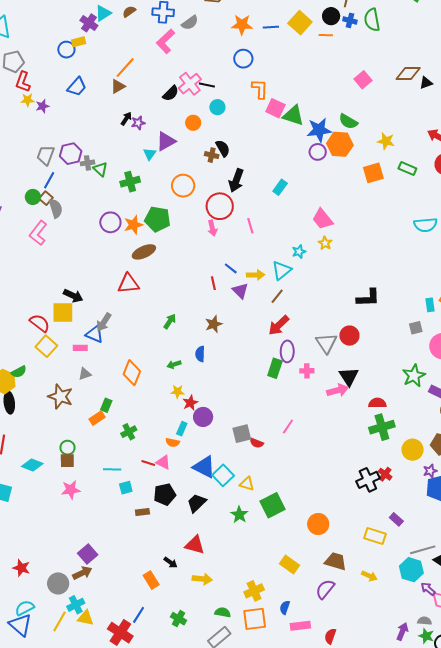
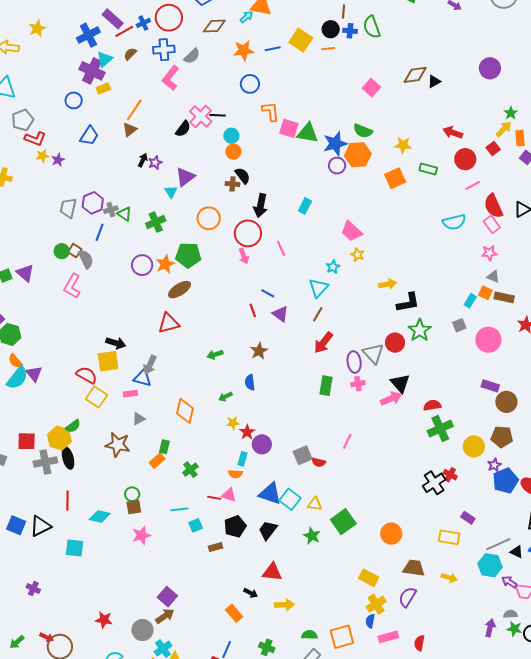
purple cross: (89, 23) -> (92, 71), size x1.4
yellow rectangle: (79, 42) -> (103, 89), moved
red L-shape: (23, 82) -> (35, 139), turned -80
orange circle: (193, 123) -> (233, 152), moved
blue line: (49, 180) -> (100, 232), moved
yellow arrow: (256, 275) -> (387, 284), moved
cyan rectangle: (430, 305) -> (470, 301), turned 48
green arrow: (170, 321) -> (215, 355), turned -133
purple ellipse: (287, 351) -> (354, 362), moved
green star: (414, 376) -> (420, 330), moved
yellow cross: (254, 591) -> (376, 604), moved

